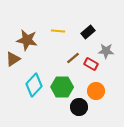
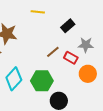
yellow line: (58, 31) -> (38, 12), moved
orange circle: (96, 91) -> (88, 74), moved

